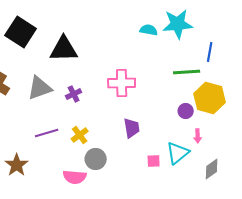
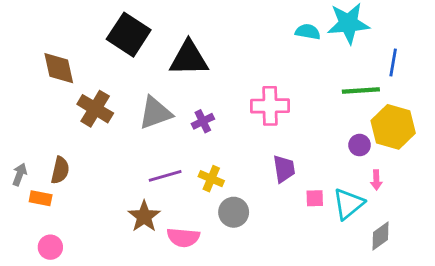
yellow cross: (80, 135) -> (211, 179), turned -30
pink square: (154, 161) -> (315, 198), moved
brown star: (17, 165) -> (144, 216), moved
gray diamond: (212, 169) -> (381, 236), moved
pink semicircle: (75, 177) -> (183, 237), moved

